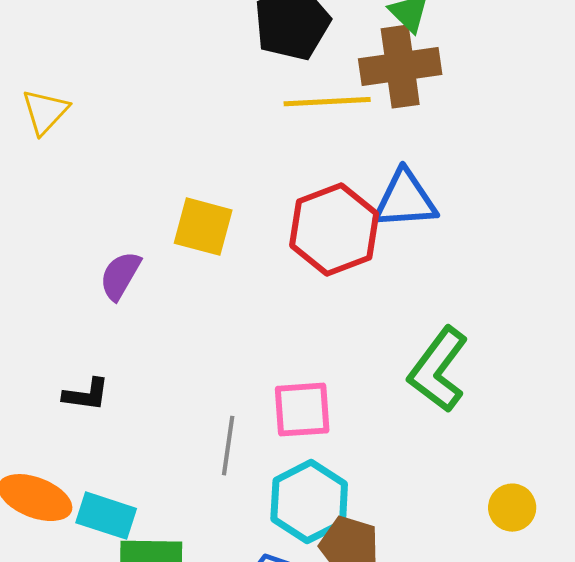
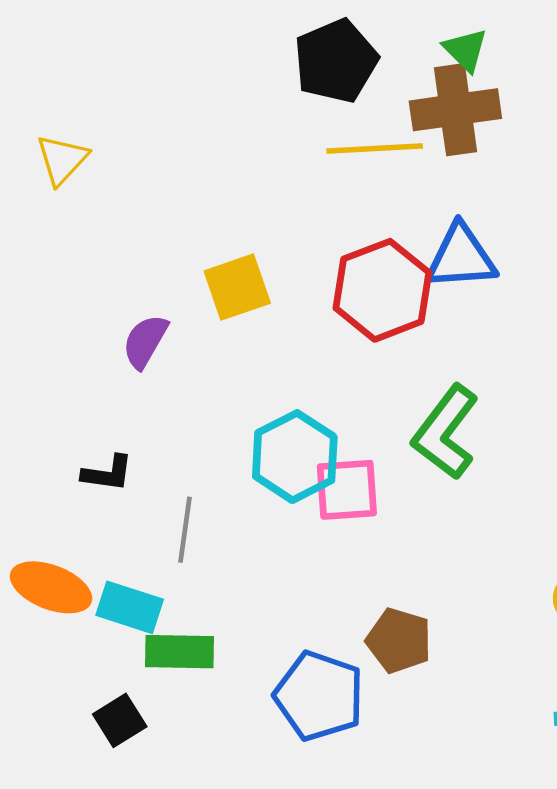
yellow square: (203, 227) -> (237, 287), turned -34
green L-shape: (438, 370) -> (445, 432), moved
gray line: (228, 446) -> (185, 530), moved
cyan hexagon: (309, 502) -> (295, 457), moved

